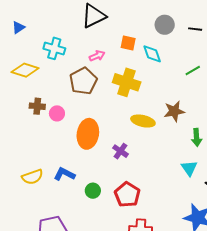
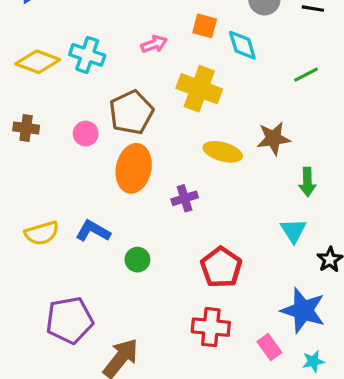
cyan cross: (54, 48) -> (87, 55), moved
brown pentagon: (83, 81) -> (131, 112), moved
brown cross: (37, 106) -> (26, 128), moved
purple cross: (120, 151) -> (185, 198), turned 35
red pentagon: (127, 195) -> (221, 267), moved

